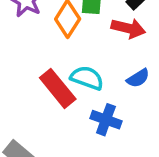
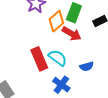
red arrow: (128, 28) -> (72, 34), moved

